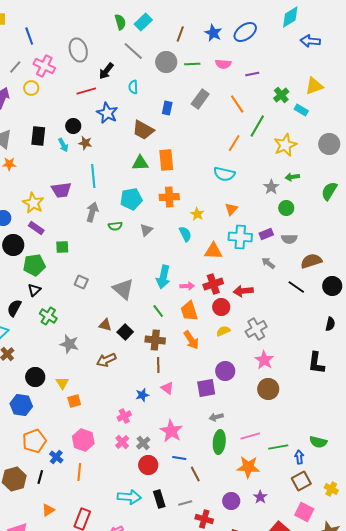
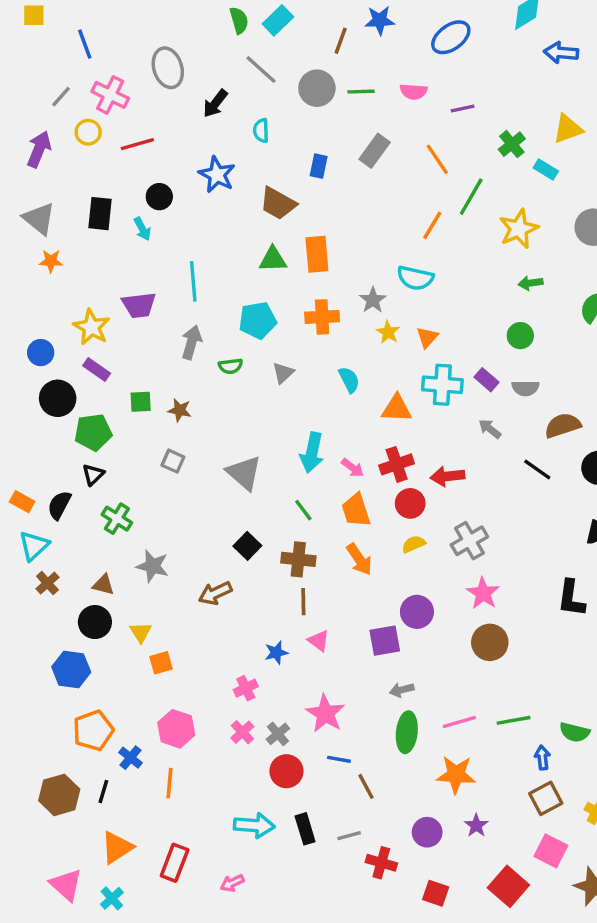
blue star: (213, 33) -> (380, 20), moved, turned -30
red line: (86, 91) -> (137, 144), moved
brown star: (85, 143) -> (180, 410), moved
gray star: (271, 187) -> (373, 300), moved
yellow star: (197, 214) -> (388, 332), moved
purple rectangle: (266, 234) -> (486, 380), turned 64
pink arrow: (187, 286) -> (353, 468), turned 40
brown triangle: (105, 325) -> (103, 585), moved
green line: (278, 447) -> (514, 720), moved
orange triangle: (48, 510) -> (117, 847), size x1.5

